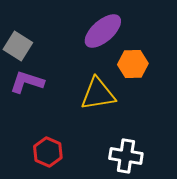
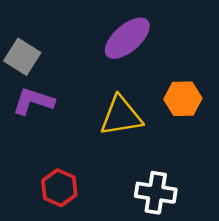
orange hexagon: (133, 64) -> (183, 99), moved

